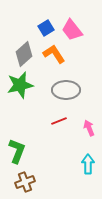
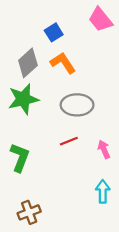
pink trapezoid: (72, 30) -> (100, 20), moved
green L-shape: (17, 151) -> (20, 157), moved

